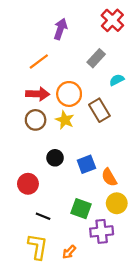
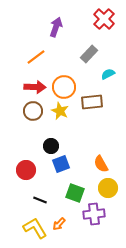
brown rectangle: (99, 110) -> (92, 102), turned -65
blue square: (86, 164) -> (61, 164), moved
yellow L-shape: (38, 247) -> (35, 228), turned -40
orange arrow: (69, 252) -> (59, 224), moved

